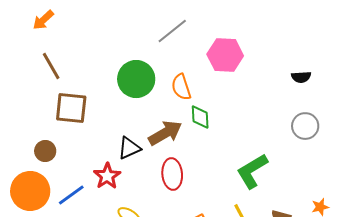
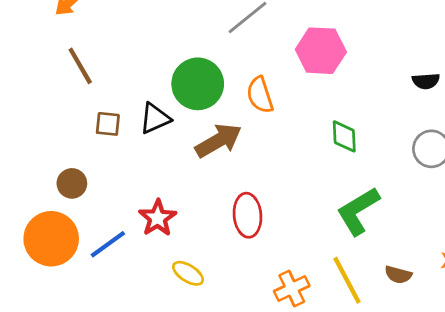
brown square: (71, 108) -> (108, 124), size x0.6
green diamond: (200, 117) -> (344, 136), moved
brown arrow: (165, 133) -> (218, 141), moved
black triangle: (129, 148) -> (155, 118), moved

